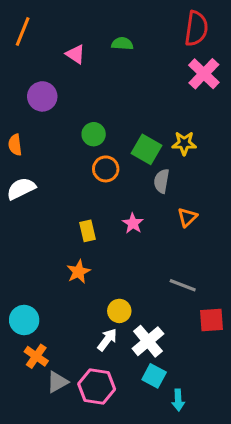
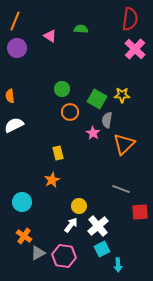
purple circle: (42, 96) -> (17, 48), moved
orange triangle: (187, 217) -> (124, 144), size x1.6
pink star: (133, 223) -> (93, 133), moved
cyan circle: (24, 320) -> (22, 202), moved
cyan square: (154, 376) -> (102, 249), turned 35

